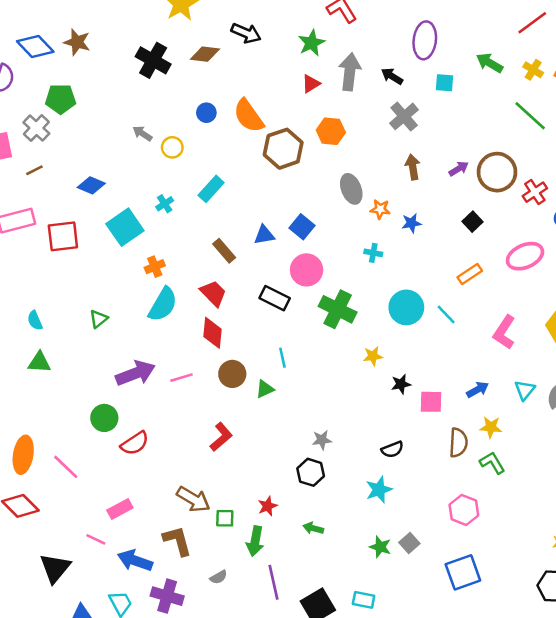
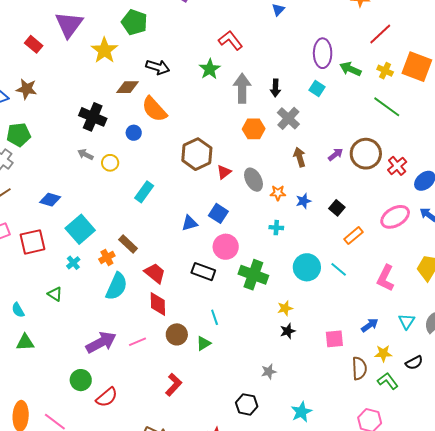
purple ellipse: (425, 40) -> (323, 53), moved
black cross: (153, 60) -> (93, 117), moved
black arrow: (392, 76) -> (275, 88), turned -114
cyan square: (445, 83) -> (317, 88), turned 35
red triangle: (311, 84) -> (224, 172), moved
orange semicircle: (249, 116) -> (154, 109), moved
orange hexagon: (331, 131) -> (254, 129), moved
cyan cross: (165, 204) -> (73, 263), moved
black square: (472, 222) -> (337, 208), moved
brown rectangle: (224, 251) -> (128, 244), moved
green triangle: (99, 319) -> (55, 294), moved, turned -42
black star: (401, 384) -> (288, 331), moved
gray star: (322, 440) -> (269, 372), moved
black semicircle: (392, 449) -> (414, 363), moved

